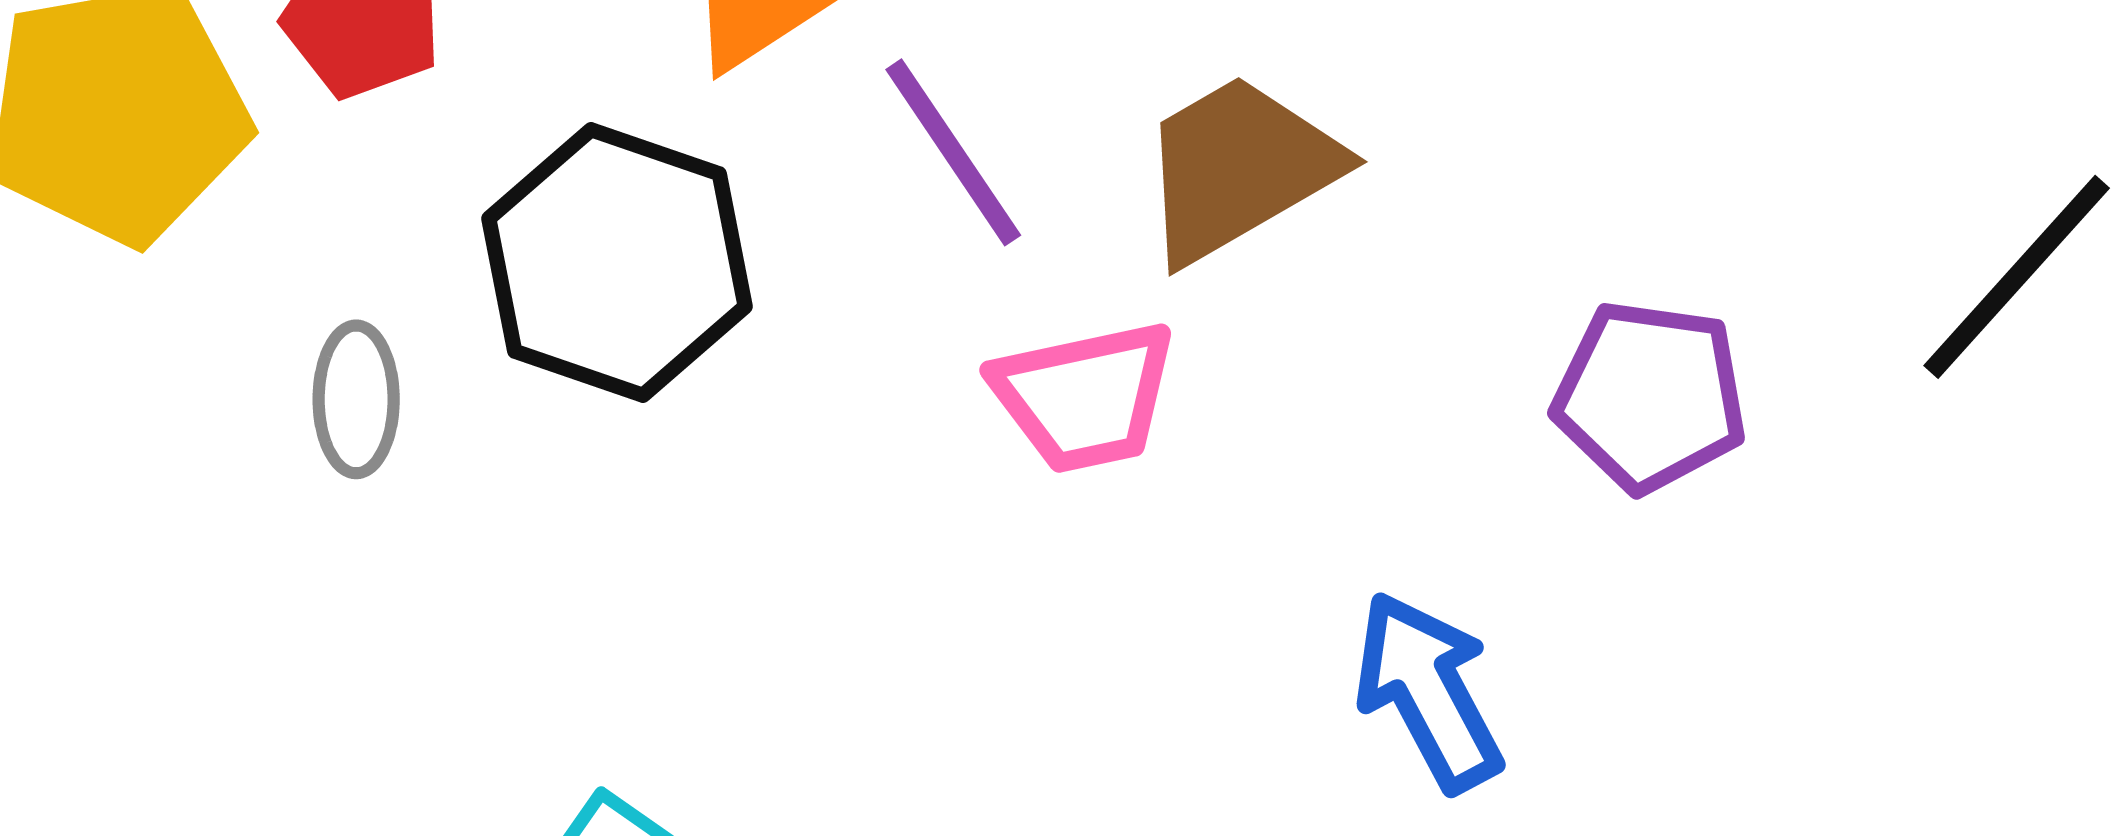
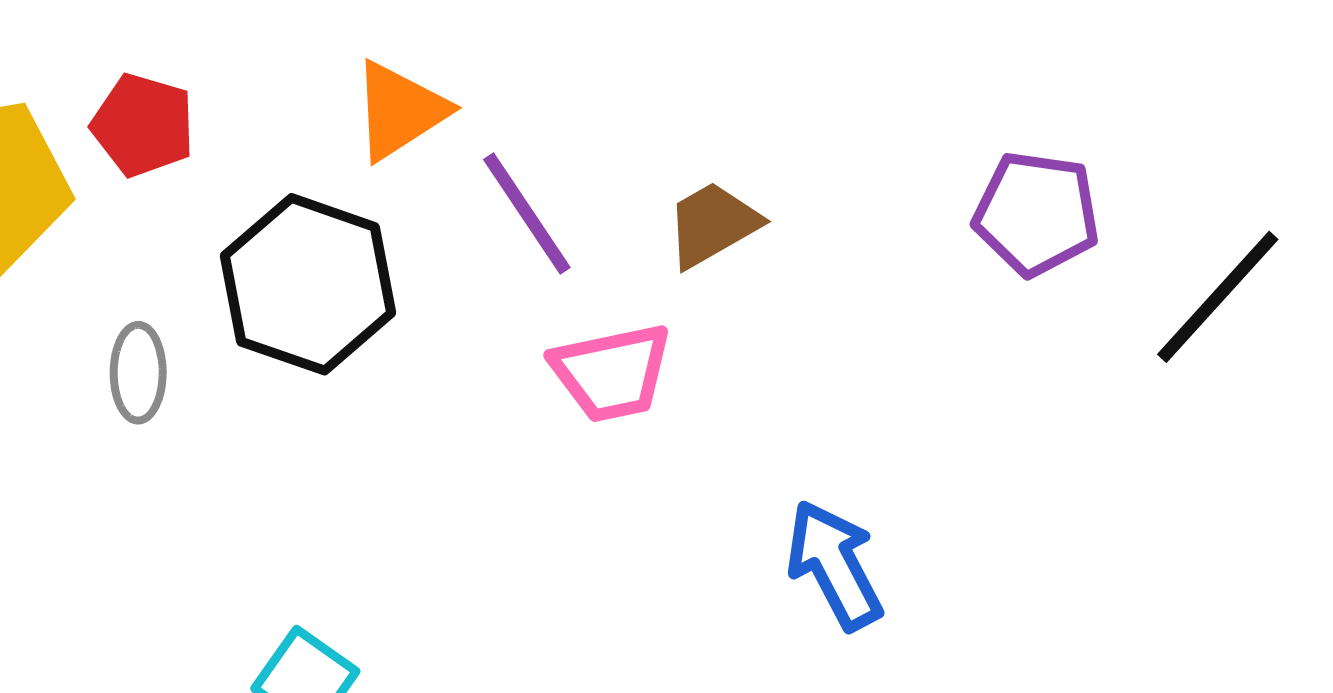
brown trapezoid: (1239, 168) -> (713, 224), size x0.7
purple pentagon: (1650, 396) -> (1036, 214), moved

